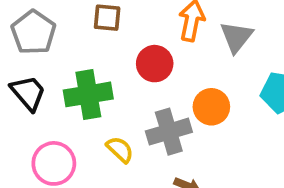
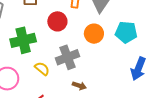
orange circle: (211, 107) -> (94, 34), moved

